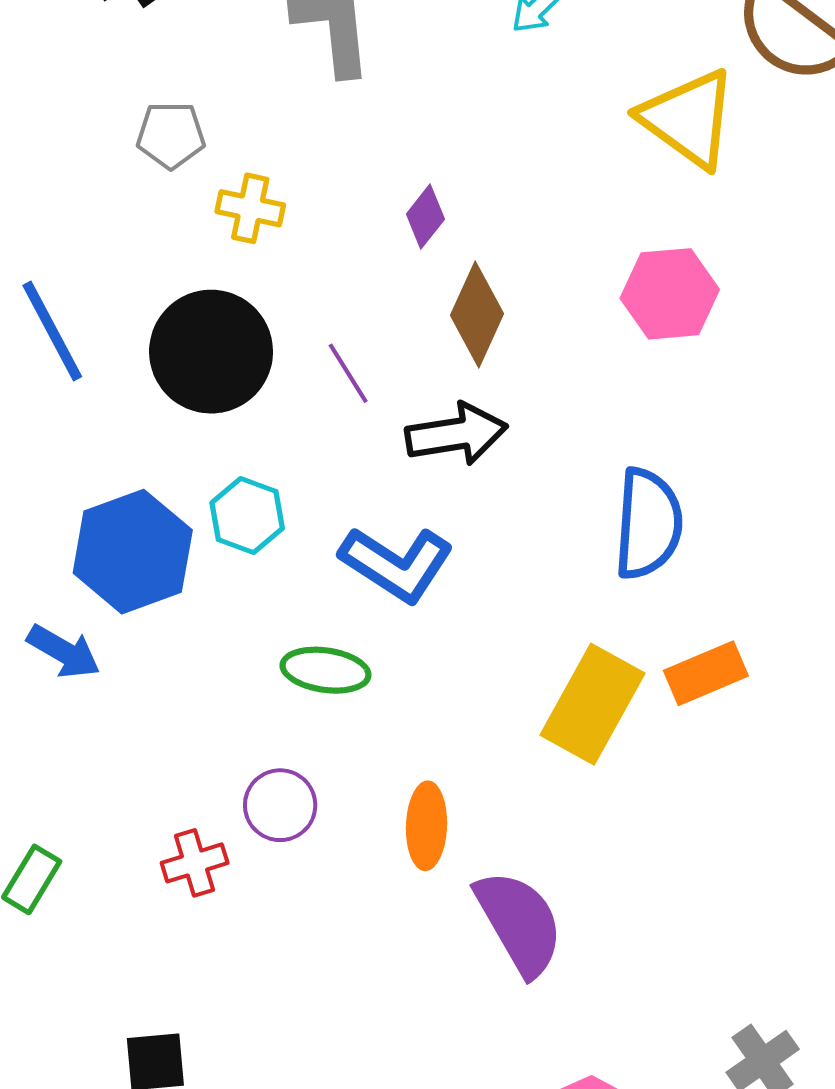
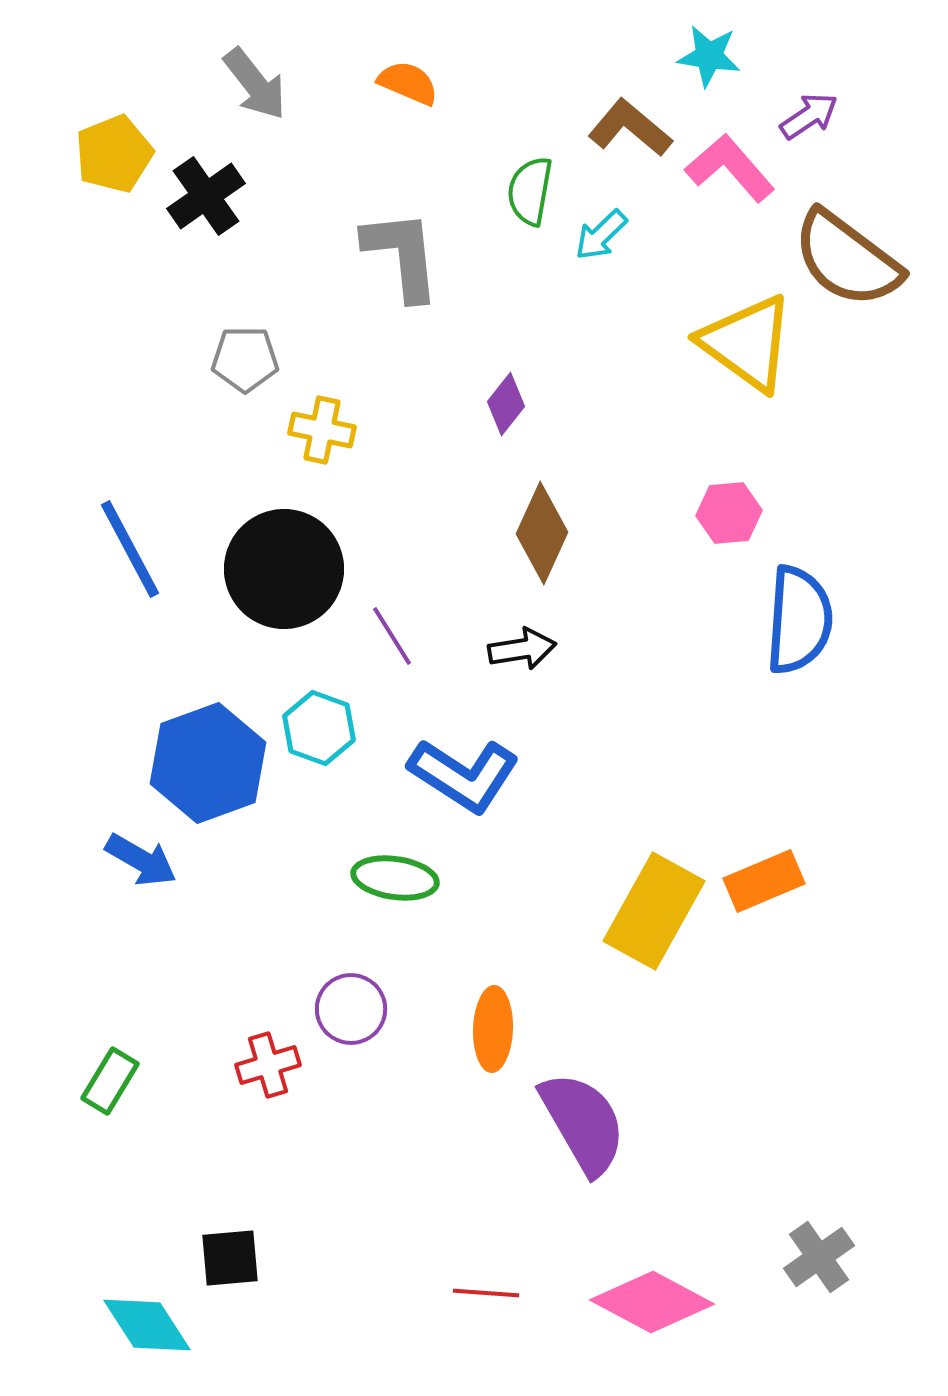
purple diamond: (425, 217) -> (506, 404), moved
pink hexagon: (670, 294) -> (729, 513), size x0.7
purple line: (348, 373) -> (392, 636), moved
black arrow: (456, 434) -> (522, 649), size x0.7
blue semicircle: (648, 524) -> (799, 620), moved

